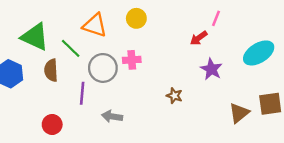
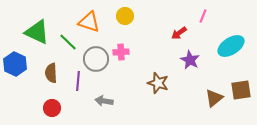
pink line: (216, 18) -> (203, 16), moved
brown semicircle: (51, 70) -> (51, 73), moved
brown star: (174, 96) -> (158, 83), size x1.5

